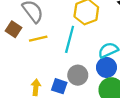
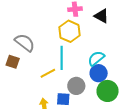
yellow line: (38, 39) -> (48, 73), moved

